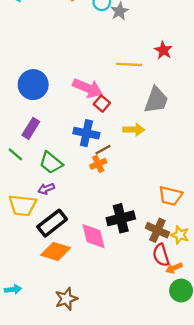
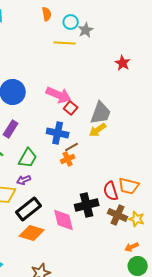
yellow line: (129, 64) -> (65, 43), moved
gray trapezoid: (156, 100) -> (101, 113), moved
yellow arrow: (134, 130) -> (98, 130), turned 144
green trapezoid: (51, 163) -> (28, 158), turned -100
red semicircle: (161, 255) -> (111, 191), moved

